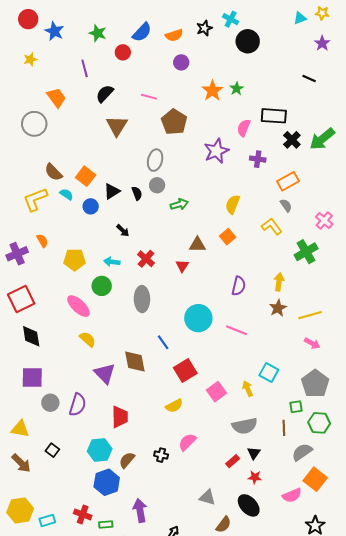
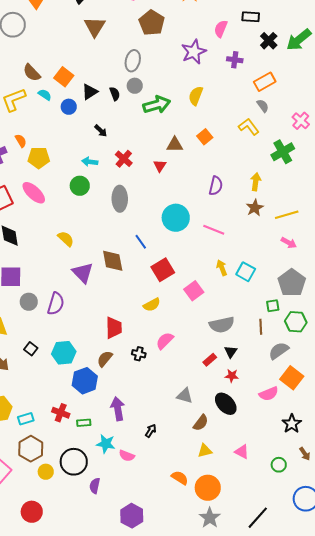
black rectangle: (274, 116) -> (251, 17), size x0.7
green arrow: (179, 204) -> (157, 105), size x1.5
yellow semicircle: (233, 204) -> (196, 96), moved
yellow pentagon: (75, 260) -> (39, 158), moved
pink ellipse: (79, 306) -> (34, 193), moved
yellow arrow: (248, 389) -> (222, 268), moved
red trapezoid: (120, 417) -> (114, 328), moved
cyan hexagon: (100, 450) -> (64, 353), moved

